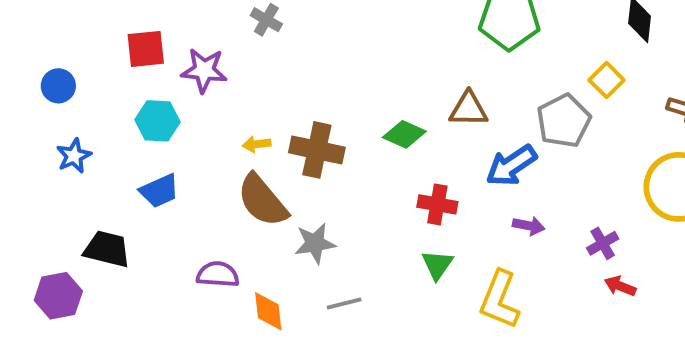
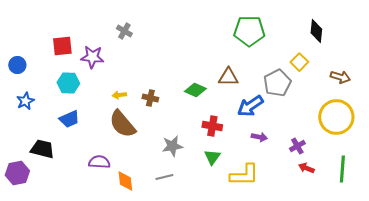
brown cross: (317, 150) -> (150, 98), size x0.6
gray star: (315, 243) -> (172, 146), moved
yellow L-shape: (500, 300) -> (244, 175), turned -112

